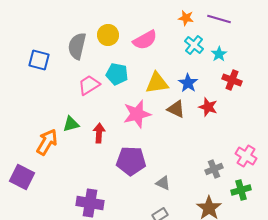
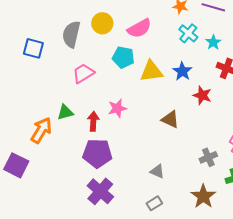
cyan pentagon: (117, 74) -> (123, 57), moved
brown triangle: (176, 109) -> (170, 119), moved
pink star: (137, 114) -> (117, 108), moved, size x0.7
purple pentagon: (131, 161) -> (97, 153), moved
purple cross: (90, 203) -> (100, 191), moved, turned 32

